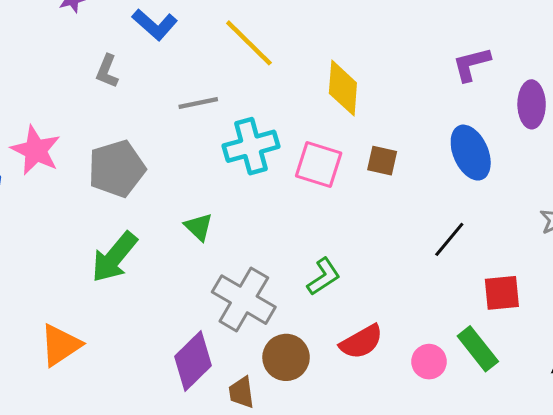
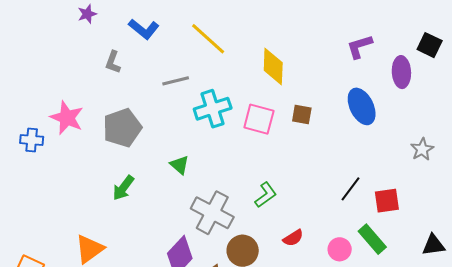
black line: (449, 239) -> (350, 189), moved
green arrow: (114, 257) -> (123, 188), size x0.7
red semicircle: (361, 342) -> (293, 238), size x0.7

